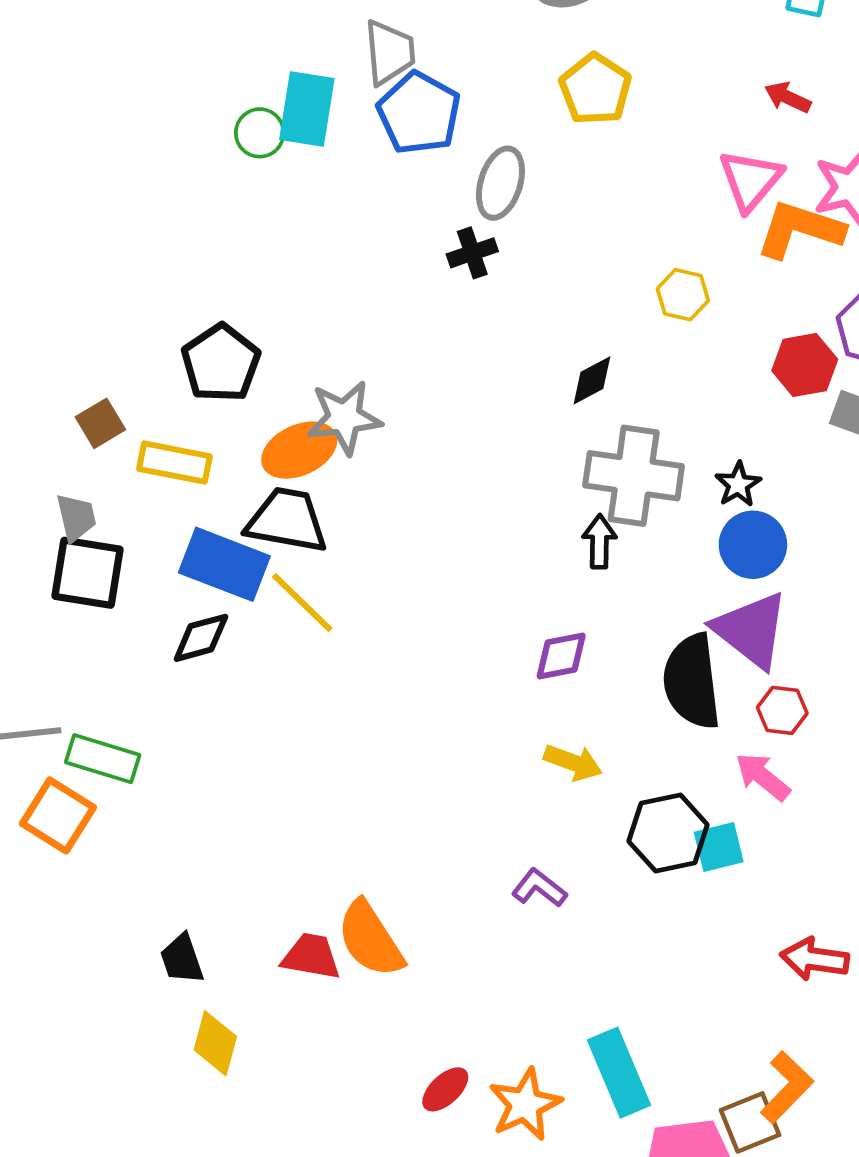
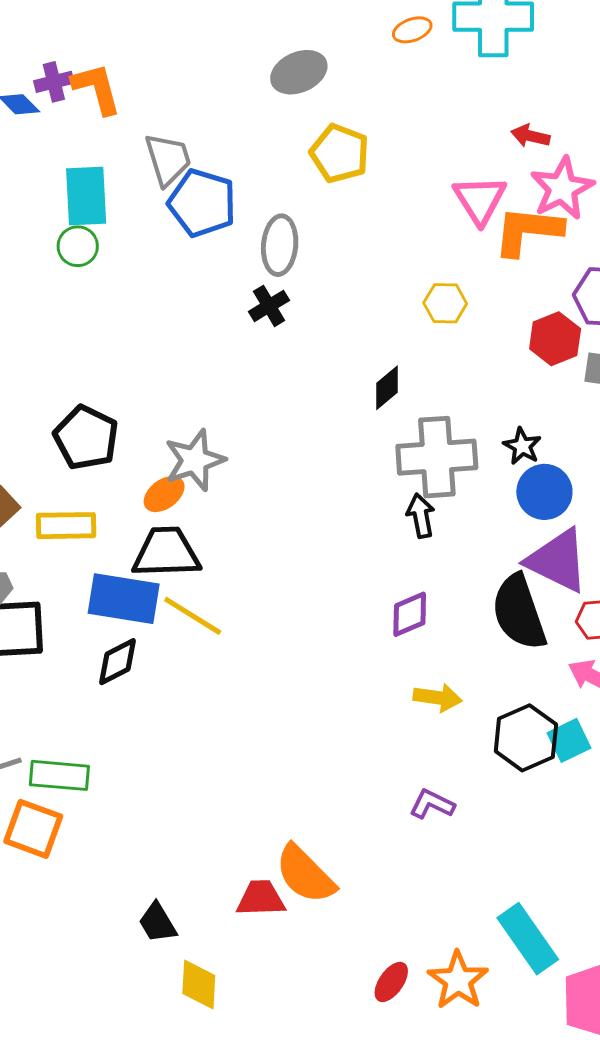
red arrow: (788, 97) -> (530, 136), moved
cyan rectangle: (307, 109) -> (86, 196), moved
orange ellipse: (299, 450) -> (164, 494), size x0.7

